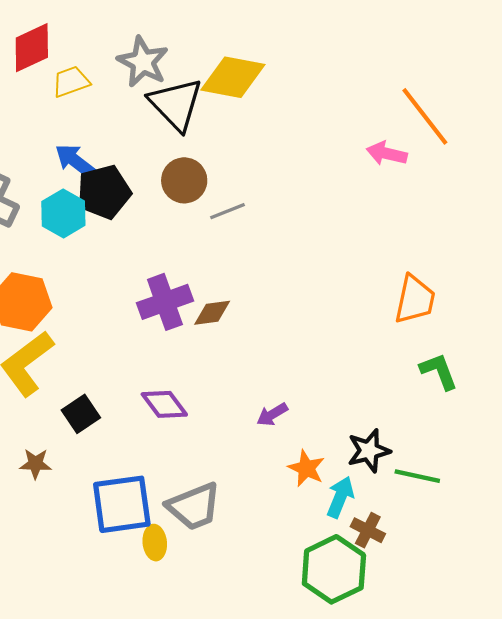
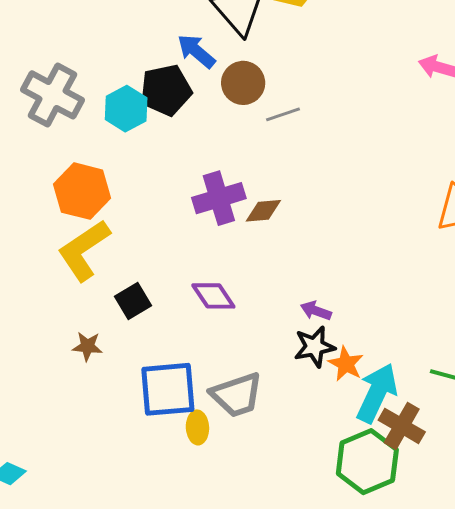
blue arrow: (75, 161) -> (196, 51), moved
purple arrow: (272, 414) -> (316, 311), turned 48
black star: (369, 451) -> (315, 347), moved
cyan arrow: (340, 497) -> (377, 393), size x1.5
brown cross: (368, 530) -> (402, 426), size x1.4

